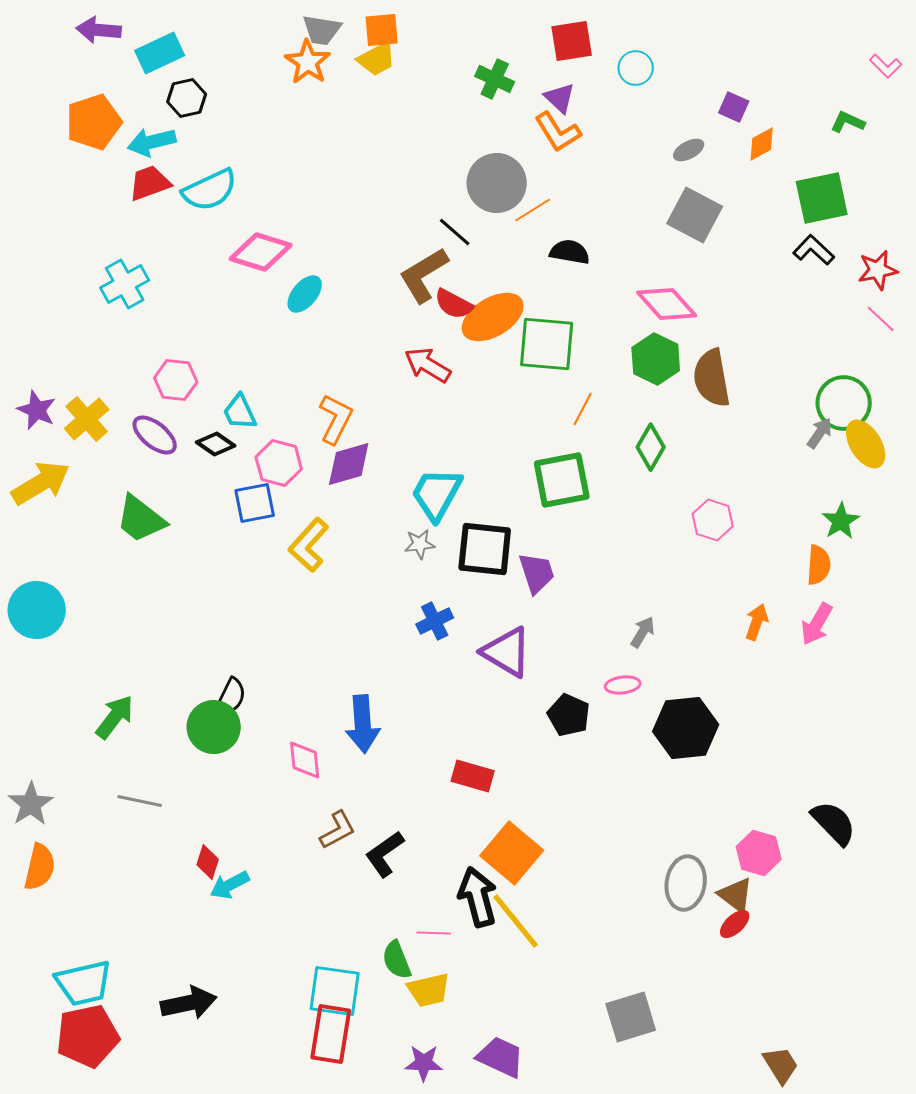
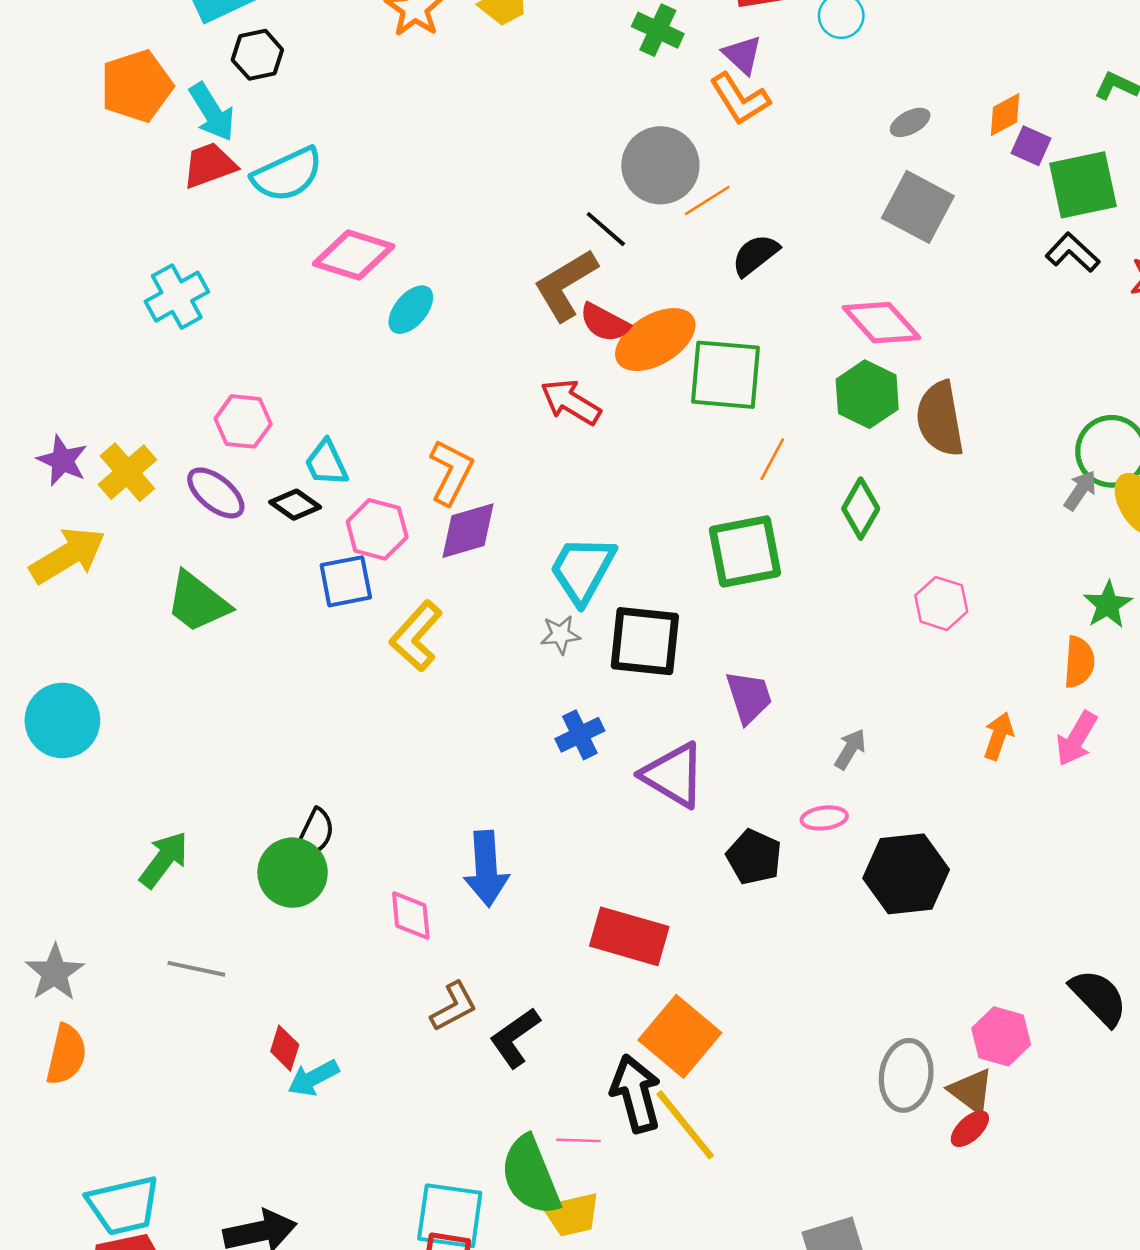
purple square: (734, 107) -> (1031, 146), moved
cyan arrow: (152, 142) -> (212, 112), turned -108
black semicircle: (570, 252) -> (755, 255), turned -48
purple trapezoid: (537, 573) -> (749, 697), moved
red rectangle: (473, 776) -> (629, 936), size x1.4
green semicircle: (397, 960) -> (530, 1176), size x1.6

